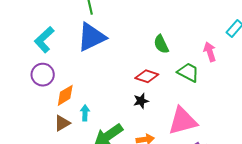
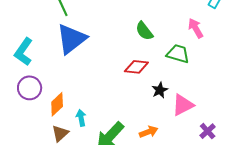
black star: (141, 101) -> (160, 90), moved
pink triangle: (183, 121) -> (183, 105), size x0.7

